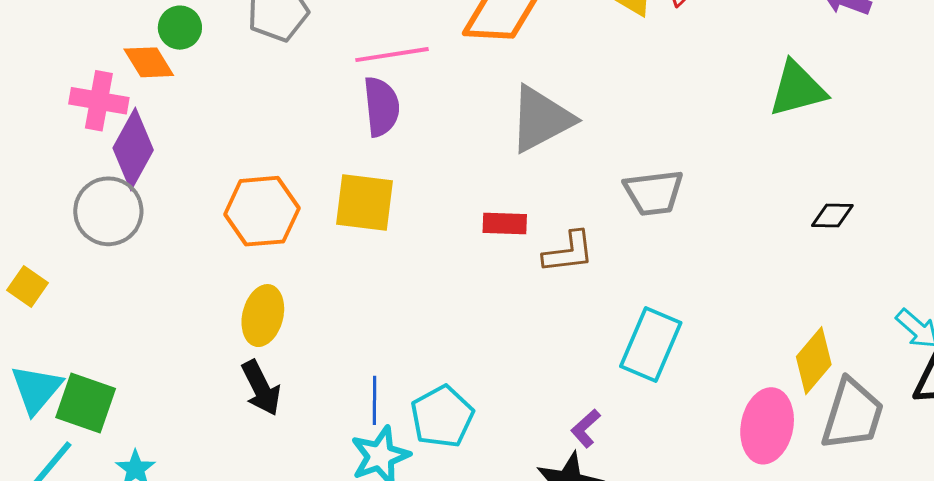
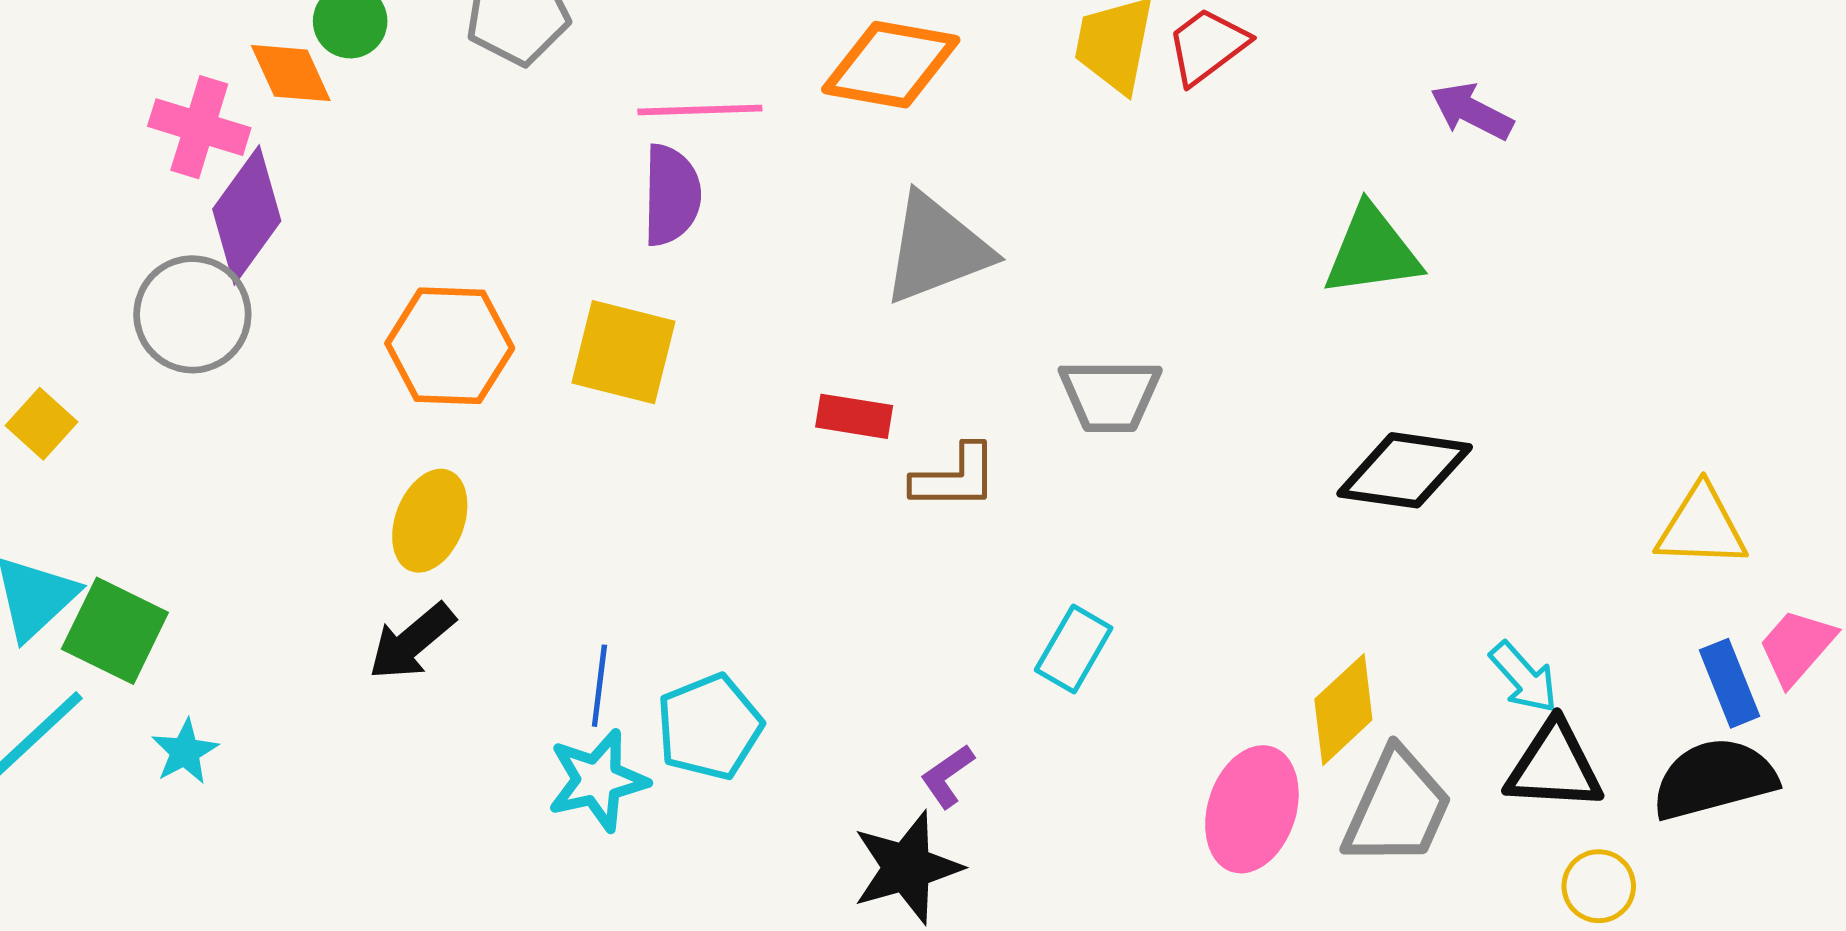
black diamond: (832, 216) -> (1405, 470), size x1.8
cyan rectangle: (651, 344) -> (1074, 649), size x0.7
black arrow: (261, 388) -> (412, 642), turned 70

